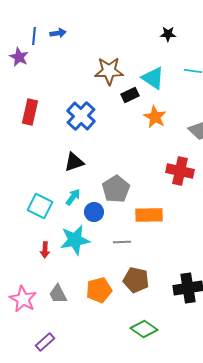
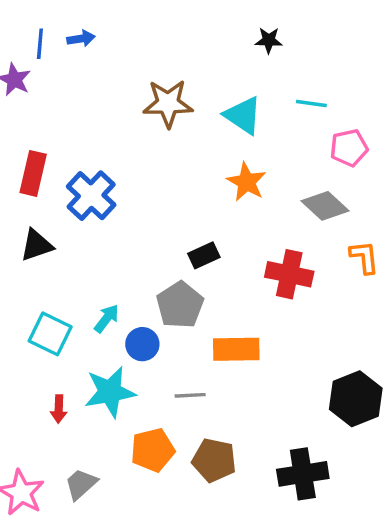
black rectangle: (130, 95) -> (204, 255), moved
blue cross: (81, 116) -> (91, 196), moved
black triangle: (74, 162) -> (37, 245), moved
orange pentagon: (99, 290) -> (153, 450), moved
gray trapezoid: (58, 294) -> (81, 484), turned 75

